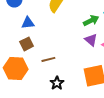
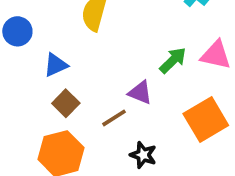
green arrow: (91, 21) -> (173, 60), moved
purple triangle: (91, 40) -> (140, 93), moved

